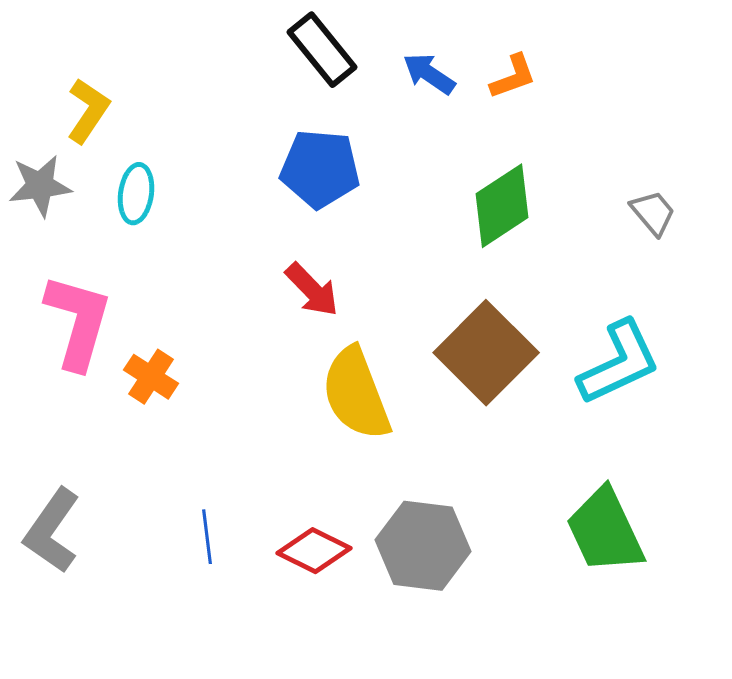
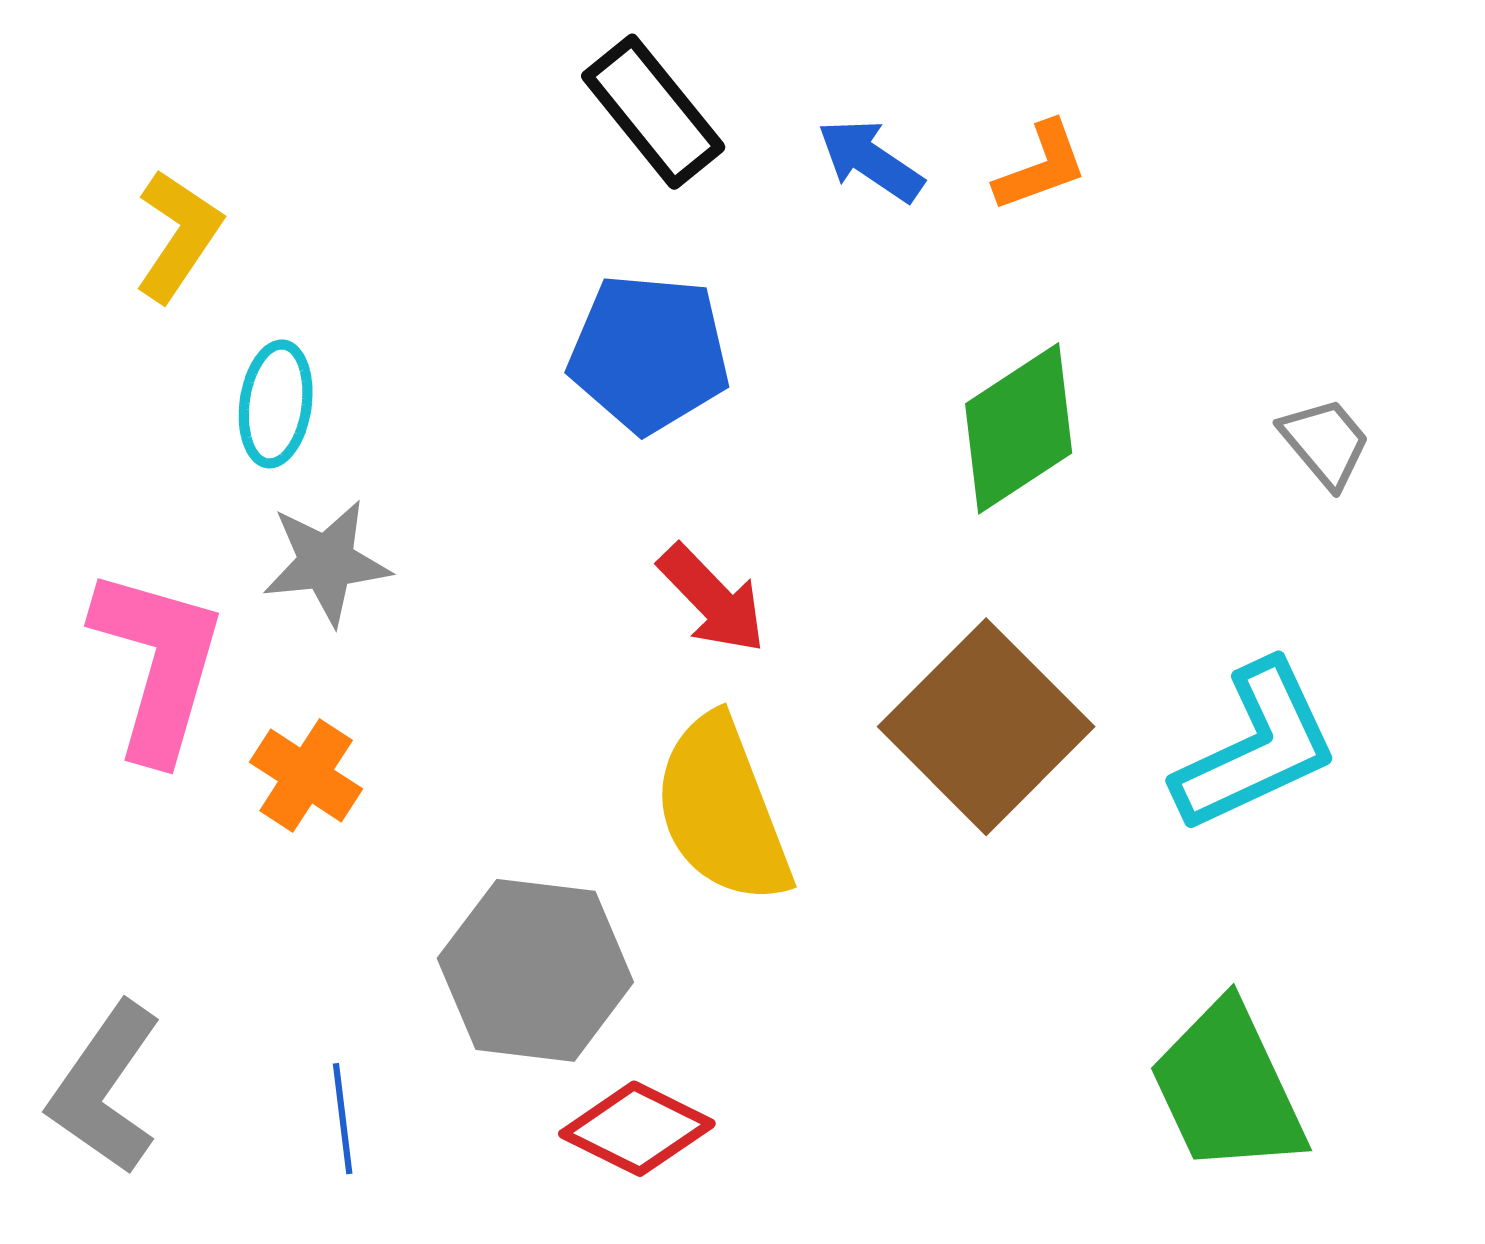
gray star: (40, 186) -> (326, 562), moved
red arrow: (312, 290) -> (712, 599), moved
blue line: (207, 537) -> (343, 1119), moved
gray hexagon: (423, 546) -> (535, 970), moved

